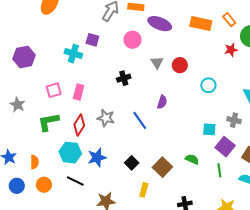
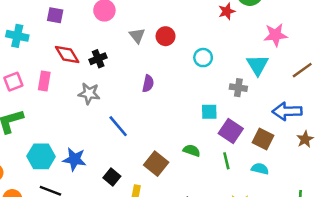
cyan cross: (73, 54) -> (17, 36), moved
gray star: (106, 118) -> (89, 94), moved
blue line: (140, 120) -> (118, 126), moved
gray cross: (234, 120) -> (238, 88), moved
red diamond: (79, 125) -> (67, 54), moved, turned -60
blue star: (97, 157) -> (74, 159), turned 30
black square: (132, 163) -> (112, 177), moved

